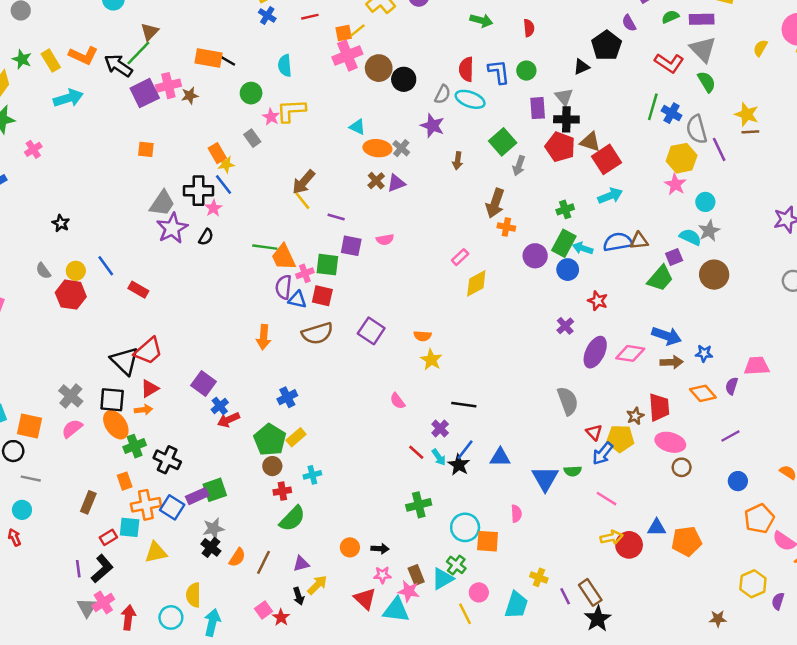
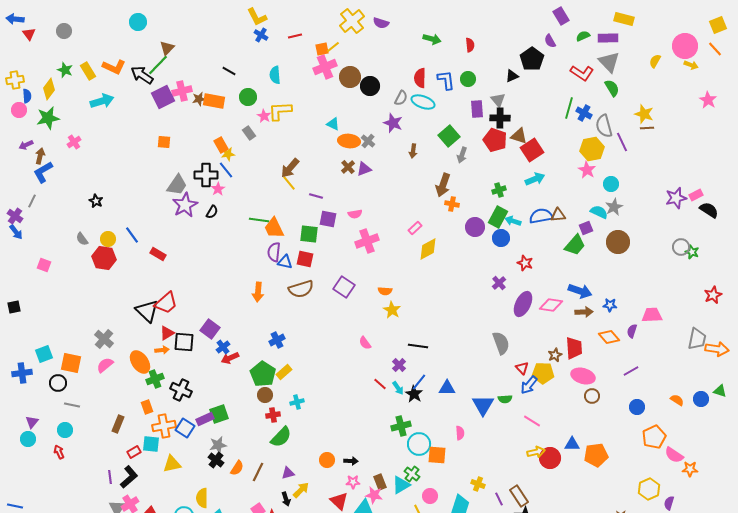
orange rectangle: (208, 58) -> (214, 101), moved
pink cross: (305, 273) -> (367, 241), moved, size x1.6
black square: (112, 400) -> (184, 342), moved
green cross: (419, 505) -> (401, 426), moved

